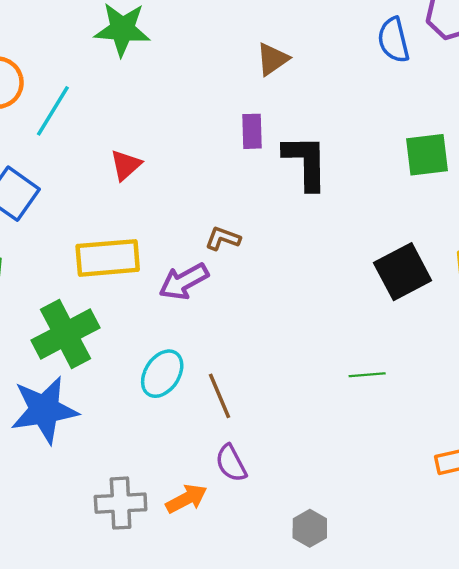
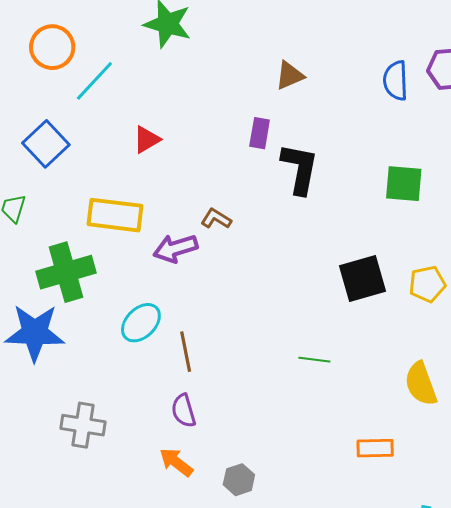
orange arrow: (186, 499) -> (176, 462), moved, turned -126

